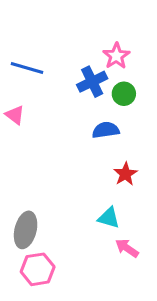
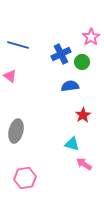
pink star: (116, 56) -> (91, 37), moved
gray ellipse: (26, 230) -> (16, 131), moved

